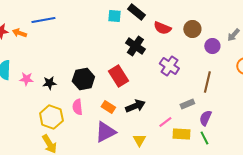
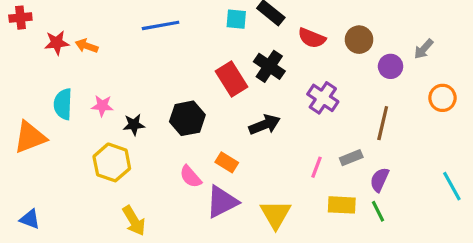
blue line: (43, 20) -> (161, 25), moved
red rectangle: (118, 76) -> (231, 79), moved
pink star: (26, 79) -> (102, 106), moved
black arrow: (135, 106) -> (265, 125), moved
pink semicircle: (77, 107) -> (191, 177), moved, turned -35
yellow hexagon: (51, 117) -> (112, 162), moved
pink line: (165, 122) -> (317, 167), moved, turned -32
yellow triangle: (139, 140) -> (276, 214), size x1.5

